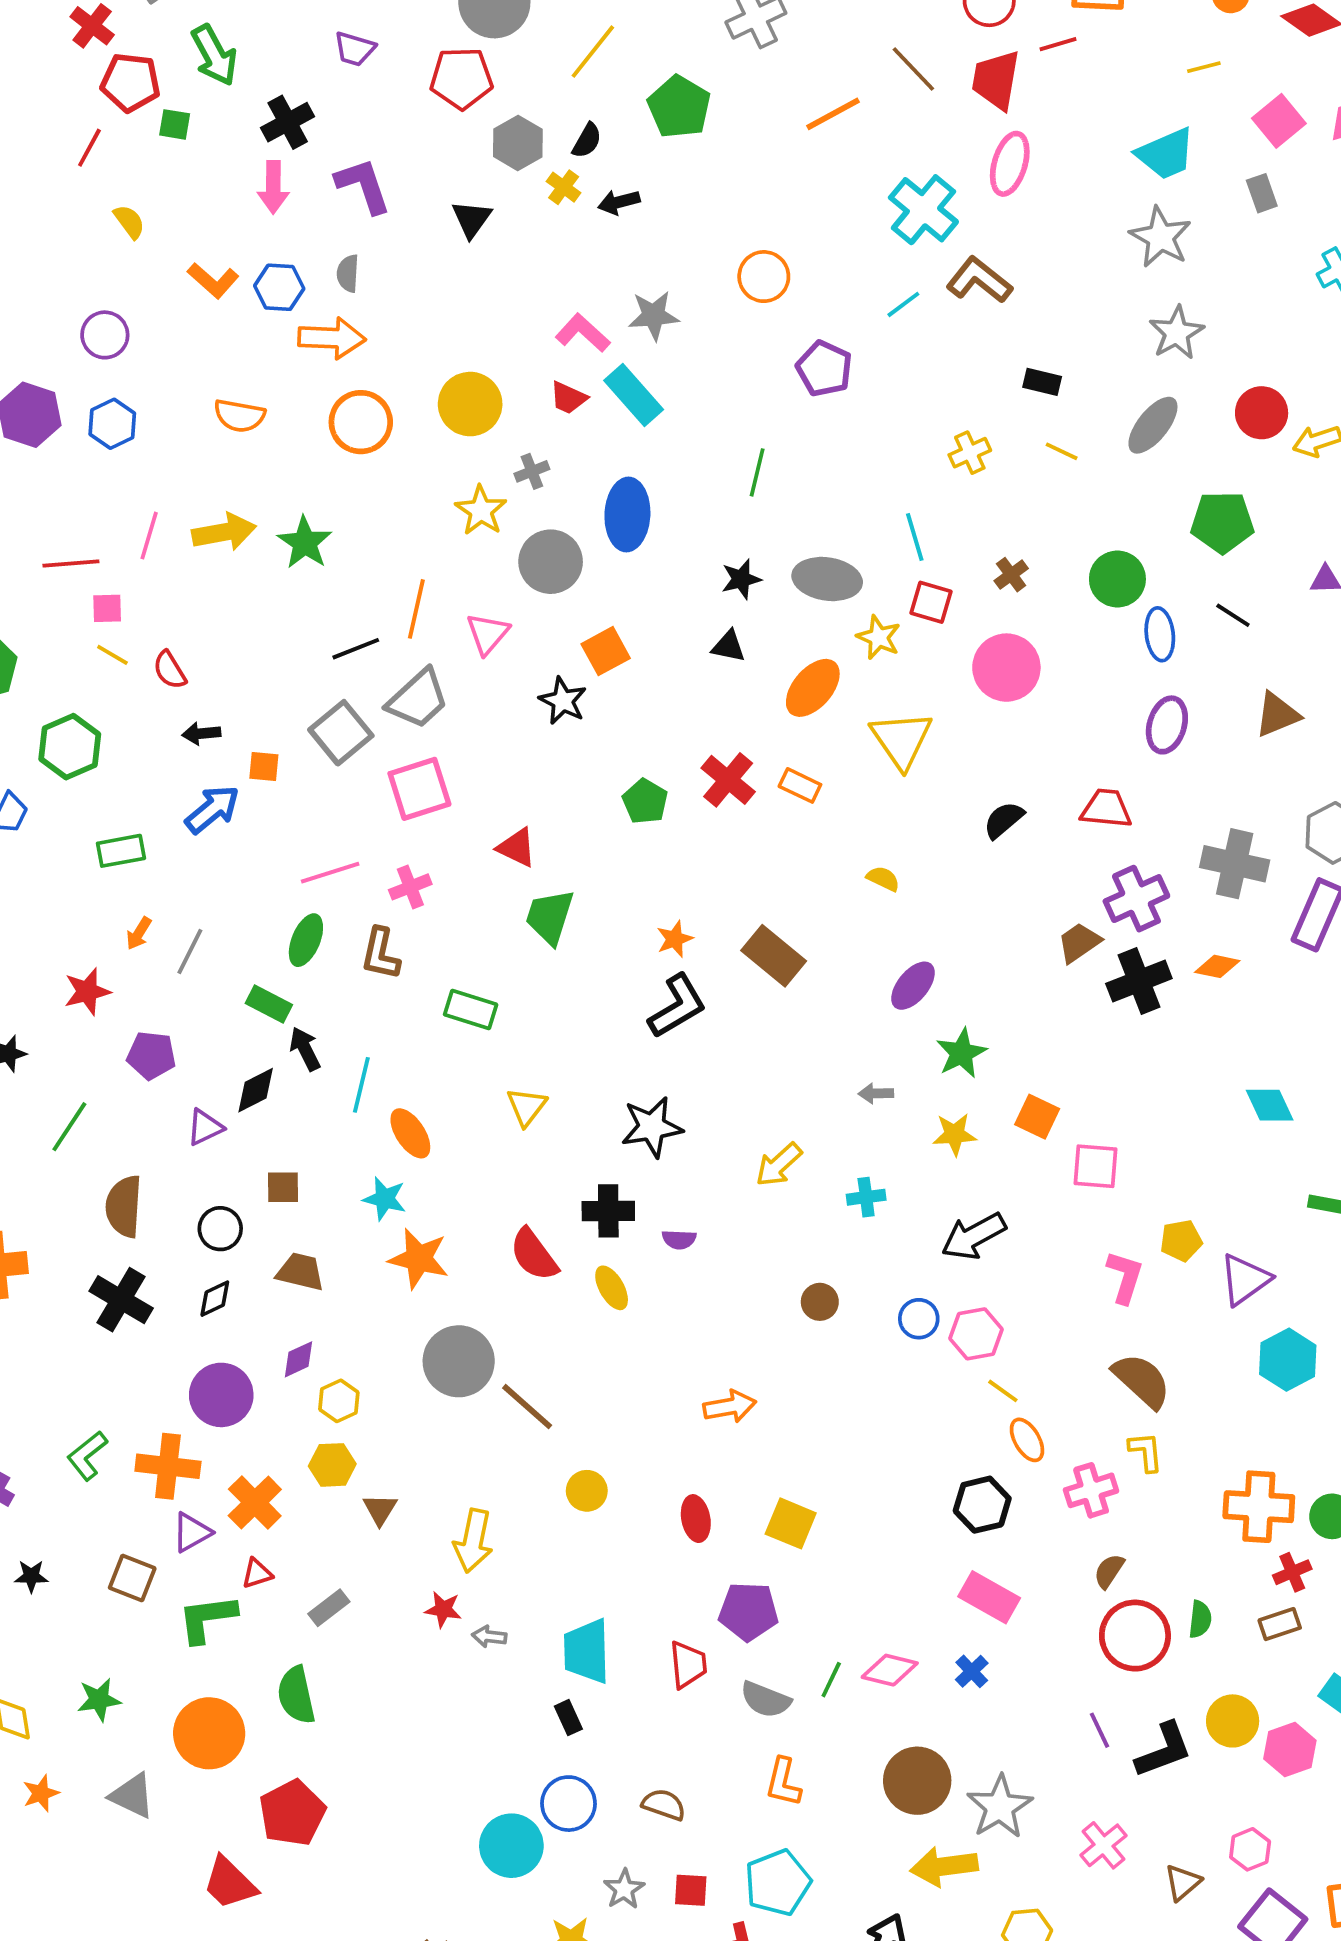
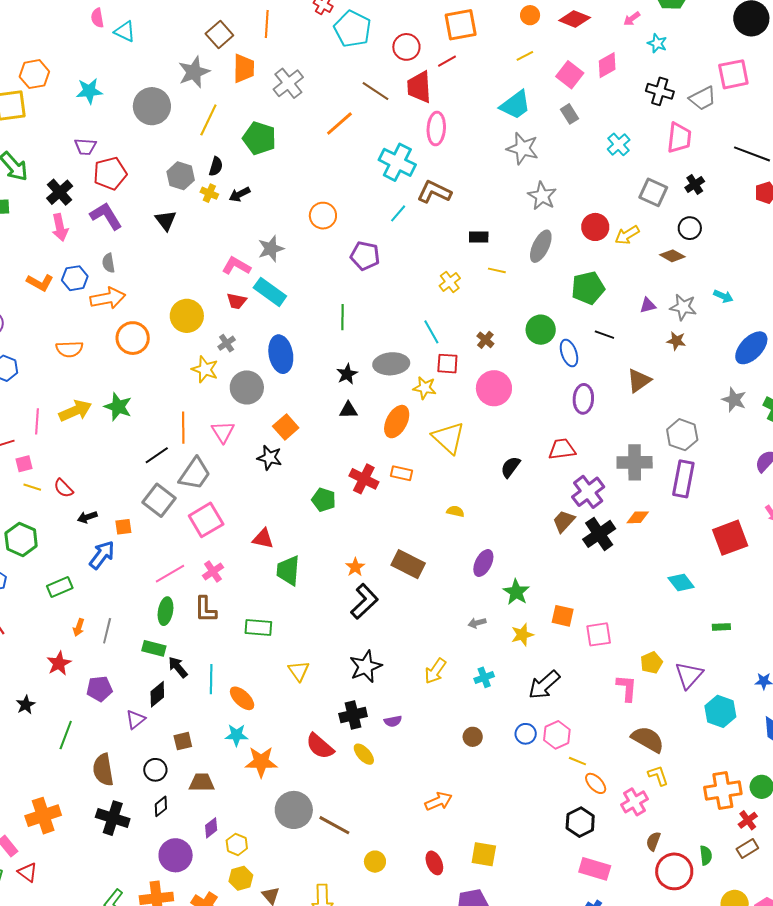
red pentagon: (461, 78) -> (110, 173), moved

